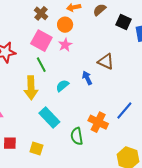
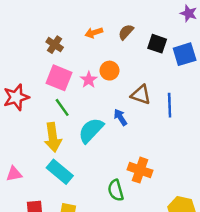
orange circle: (65, 25) -> (109, 71), moved
cyan semicircle: (62, 86) -> (91, 130), size x1.6
blue line: (124, 110) -> (170, 105), moved, turned -36
cyan rectangle: (49, 118) -> (60, 172), moved

